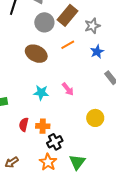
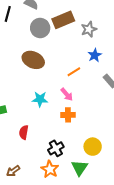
brown rectangle: (68, 15) -> (63, 20), turned 30
orange line: (68, 45) -> (74, 72), moved
yellow circle: (95, 118) -> (93, 147), moved
orange cross: (43, 126) -> (68, 115), moved

